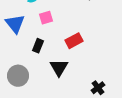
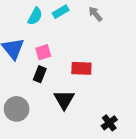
pink square: (46, 18) -> (43, 52), moved
red rectangle: (74, 41) -> (81, 68), turned 30

